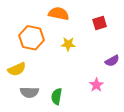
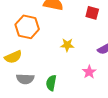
red square: (100, 23) -> (92, 13), turned 32
yellow star: (68, 44) -> (67, 45), moved

